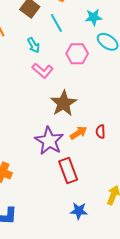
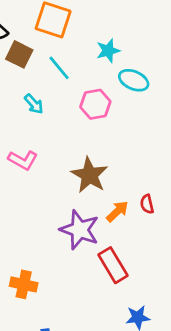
pink L-shape: (43, 71) -> (23, 160), moved

